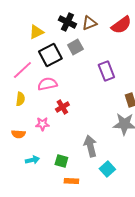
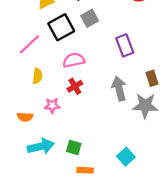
pink semicircle: (47, 84) -> (74, 60), moved
yellow semicircle: (20, 99) -> (37, 76), moved
gray arrow: (90, 146) -> (119, 89), moved
cyan arrow: (32, 160) -> (41, 146), size x1.6

